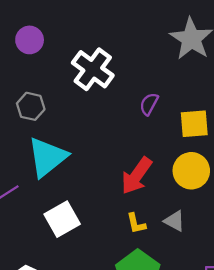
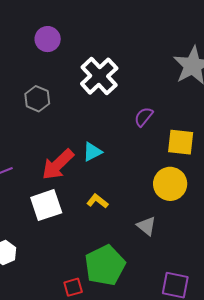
cyan triangle: (47, 157) -> (92, 152), moved, size x0.5
red arrow: (137, 176) -> (58, 165), moved
yellow L-shape: (136, 223) -> (97, 201), moved, turned 130

